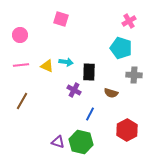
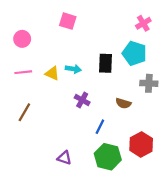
black rectangle: (89, 72) -> (106, 63), moved
green hexagon: (81, 142) -> (108, 157), moved

